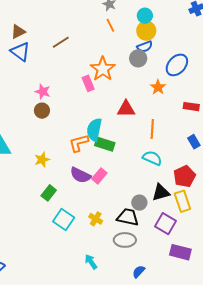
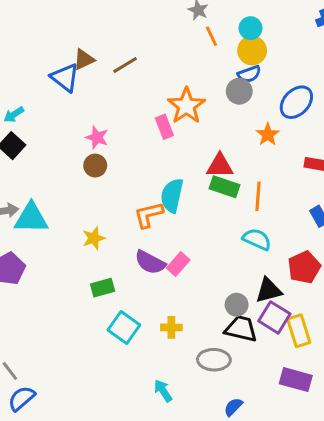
orange line: (110, 25) -> (211, 36), moved
brown triangle: (18, 32) -> (84, 59), moved
green rectangle: (105, 144) -> (224, 187), moved
green rectangle: (49, 193) -> (103, 288), turned 35
yellow rectangle: (182, 201) -> (299, 331), moved
black trapezoid: (128, 217) -> (241, 329), moved
yellow cross: (96, 219) -> (171, 327), turned -32
purple square: (166, 224) -> (274, 317), moved

